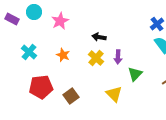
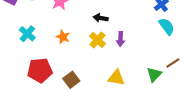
green triangle: (135, 74) -> (154, 75), moved
yellow triangle: (114, 94) -> (116, 78), turned -36

